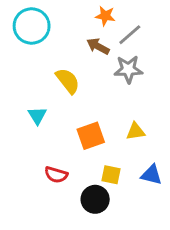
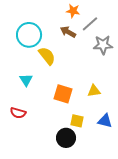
cyan circle: (32, 26) -> (29, 35), moved
gray star: (128, 69) -> (103, 45), moved
orange square: (91, 136) -> (63, 94), turned 36
red semicircle: (56, 175) -> (18, 113), moved

